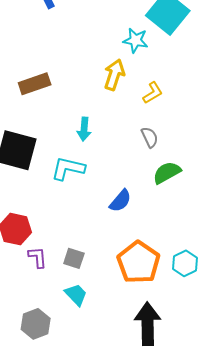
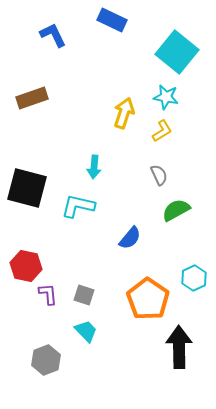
cyan star: (136, 40) -> (166, 97), moved
brown rectangle: (35, 84) -> (32, 98), moved
cyan hexagon: (185, 263) -> (194, 278), moved
black arrow: (148, 324) -> (179, 347), moved

